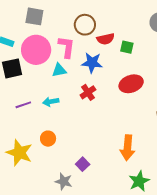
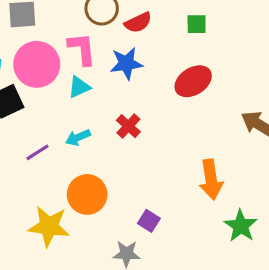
green square: (127, 47) -> (197, 24), moved
red cross: (88, 92) -> (128, 126), moved
orange circle: (48, 139) -> (87, 194), size x1.6

